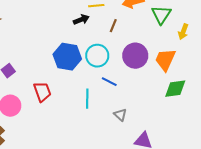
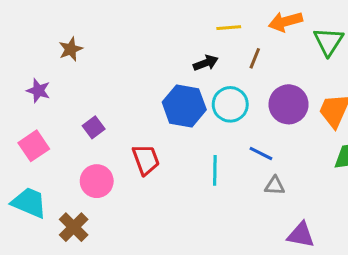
black arrow: (81, 20) -> (206, 63), moved
blue line: (109, 82) -> (261, 153), moved
gray triangle: (120, 115) -> (275, 186), moved, turned -40

